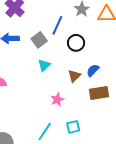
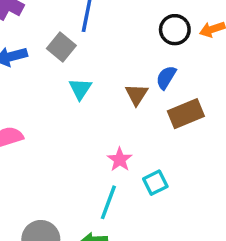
black circle: (76, 43) -> (175, 30), moved
pink star: (57, 100) -> (120, 160), moved

